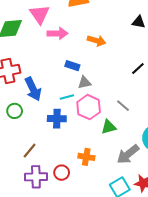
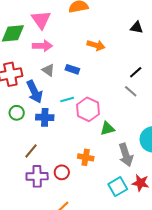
pink arrow: (57, 33) -> (42, 46), moved
gray triangle: (85, 83) -> (48, 70), moved, turned 48
gray line: (123, 106) -> (131, 91), moved
blue cross: (57, 119) -> (45, 117), moved
gray arrow: (128, 154) -> (126, 155), turned -70

